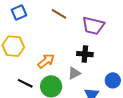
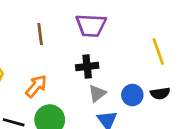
brown line: (59, 14) -> (40, 34), moved, turned 63
gray triangle: (74, 73) -> (97, 93), moved

